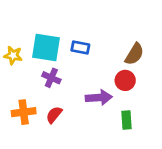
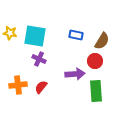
blue rectangle: (80, 47) -> (76, 35), moved
yellow star: (13, 55) -> (10, 33), moved
green rectangle: (127, 120) -> (96, 91), size x1.5

